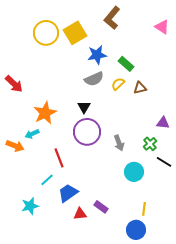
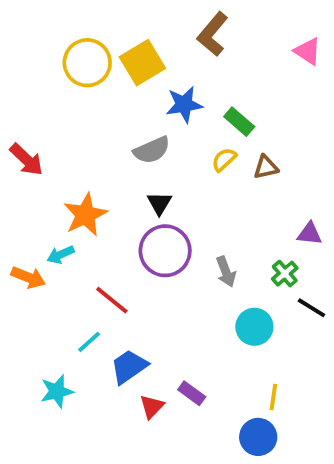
gray semicircle: (94, 79) -> (152, 150), moved
red line: (59, 158) -> (112, 300), turned -30
red triangle: (80, 214) -> (152, 407), turned -40

